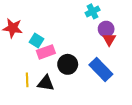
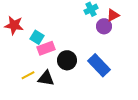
red triangle: (109, 39) -> (113, 15), moved, turned 32
yellow line: (27, 80) -> (28, 75), turned 64

